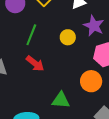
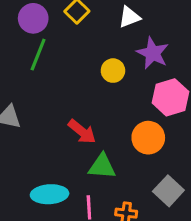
green line: (31, 35) -> (38, 55), moved
red arrow: (35, 64) -> (82, 132), moved

